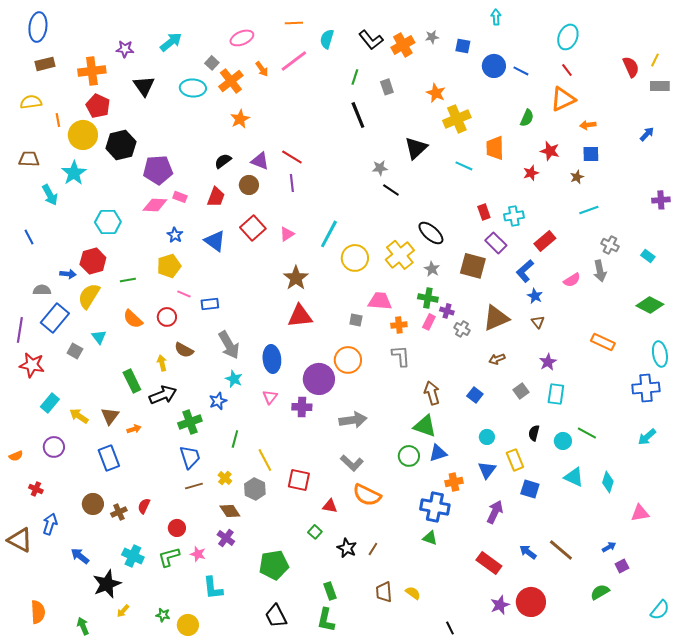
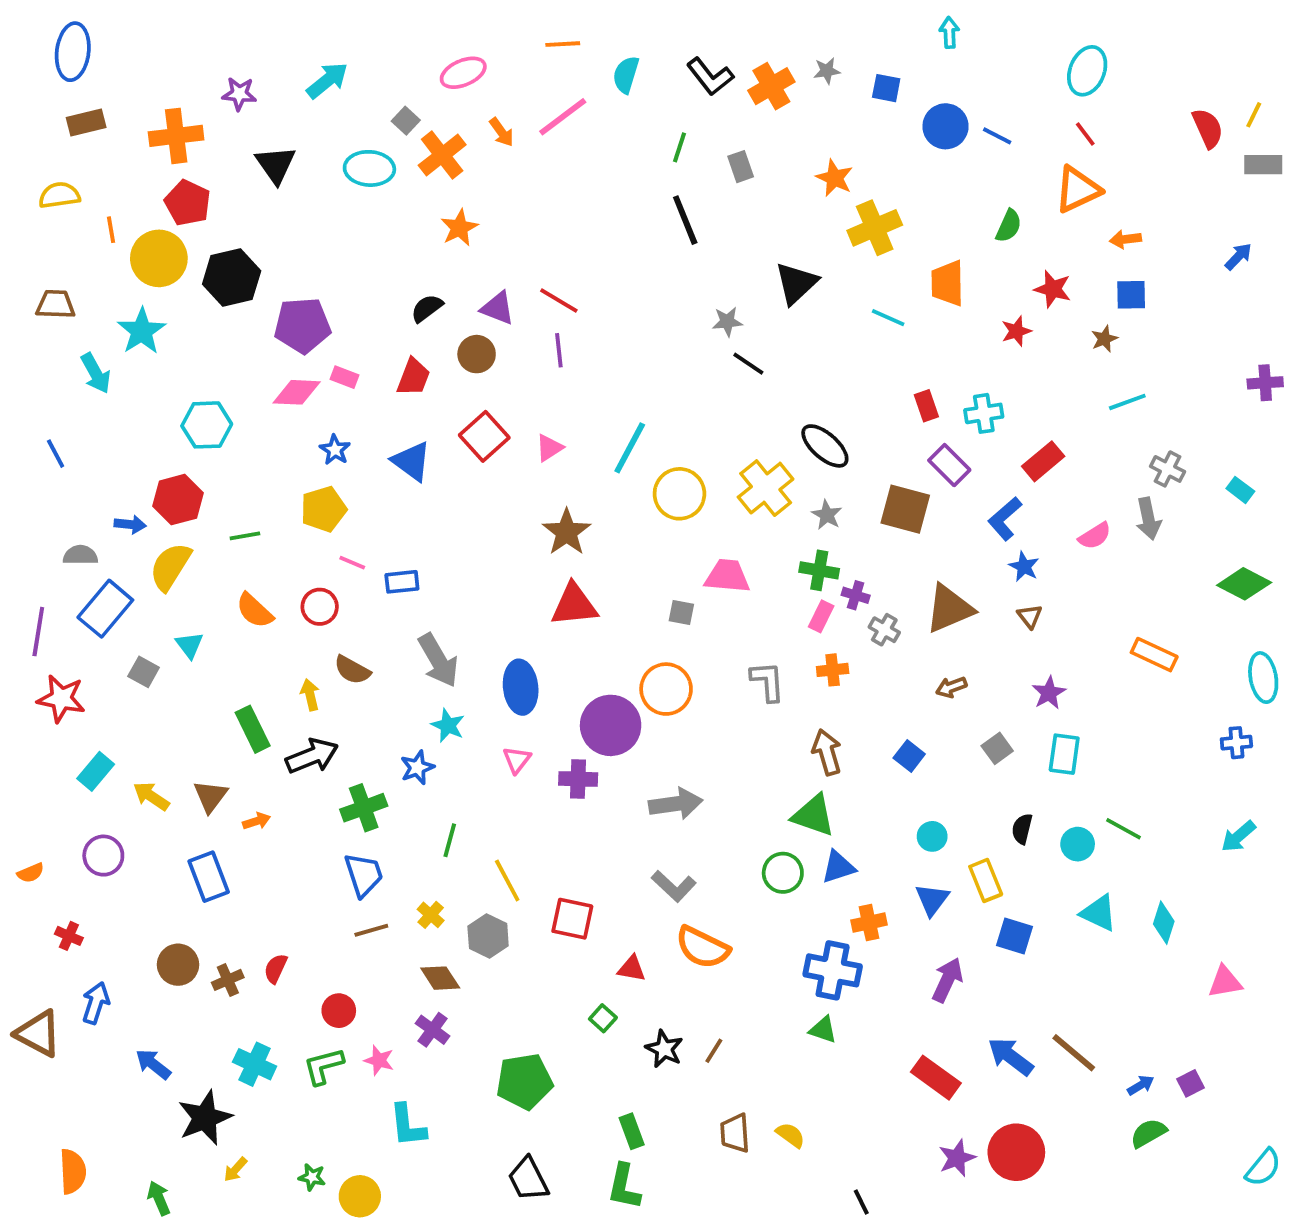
orange cross: (399, 325) -> (833, 670), moved
blue cross: (646, 388) -> (1236, 743), size x0.6
blue arrow: (609, 547) -> (1141, 1085), moved
blue arrow: (528, 552) -> (1011, 1057), size x1.4

